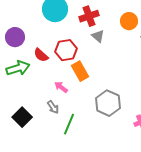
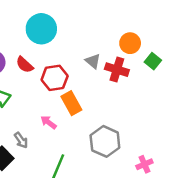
red cross: (89, 16) -> (117, 70), moved, turned 36
red semicircle: (41, 55) -> (25, 65), moved
gray arrow: (53, 107) -> (21, 140), moved

